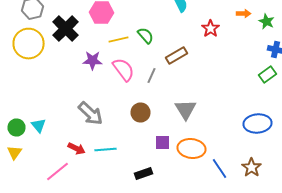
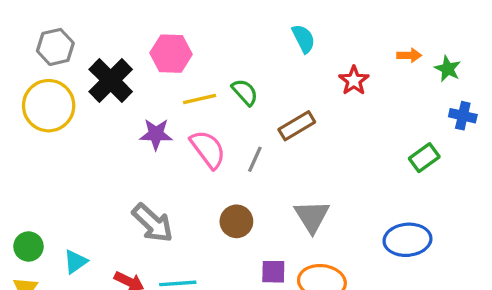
green rectangle: (268, 74) -> (424, 158), moved
blue ellipse: (258, 124) -> (407, 240), moved
cyan triangle: (38, 126) -> (75, 262), moved, turned 35

